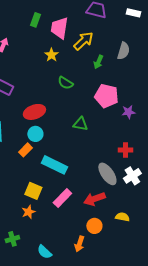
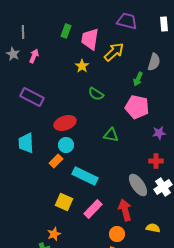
white rectangle: (133, 13) -> (164, 24), turned 72
green arrow: (98, 62) -> (138, 79), moved
purple star: (128, 112) -> (159, 133), moved
red arrow: (94, 199) -> (125, 210), turned 95
orange star: (28, 212) -> (54, 234), moved
orange circle: (94, 226) -> (117, 234), moved

